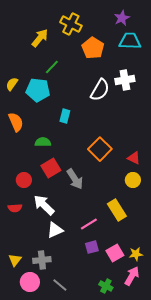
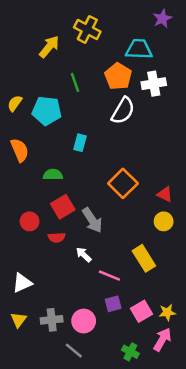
purple star: (122, 18) -> (162, 18), moved
cyan trapezoid: (130, 41) -> (139, 49), moved
orange pentagon: (93, 48) -> (118, 76), moved
green line: (52, 67) -> (75, 82), moved, turned -63
white cross: (125, 80) -> (154, 84), moved
white arrow: (44, 205) -> (84, 255), moved, size x0.6
red semicircle: (15, 208) -> (57, 237), moved
pink line: (89, 224) -> (109, 276), turned 54
white triangle: (55, 230) -> (22, 283), moved
pink circle: (30, 282) -> (84, 321), moved

